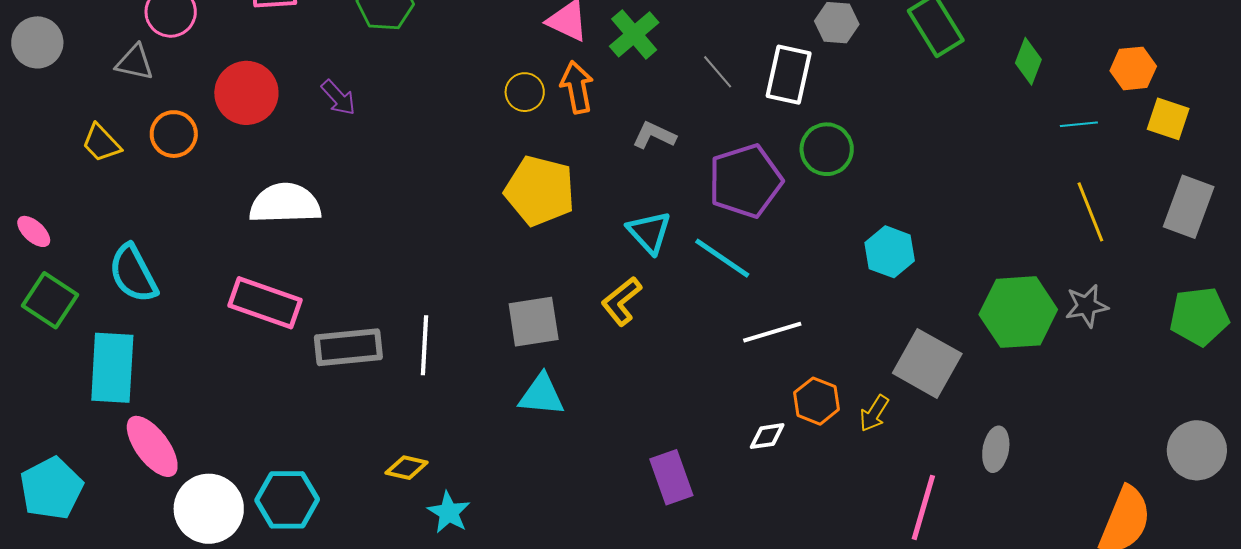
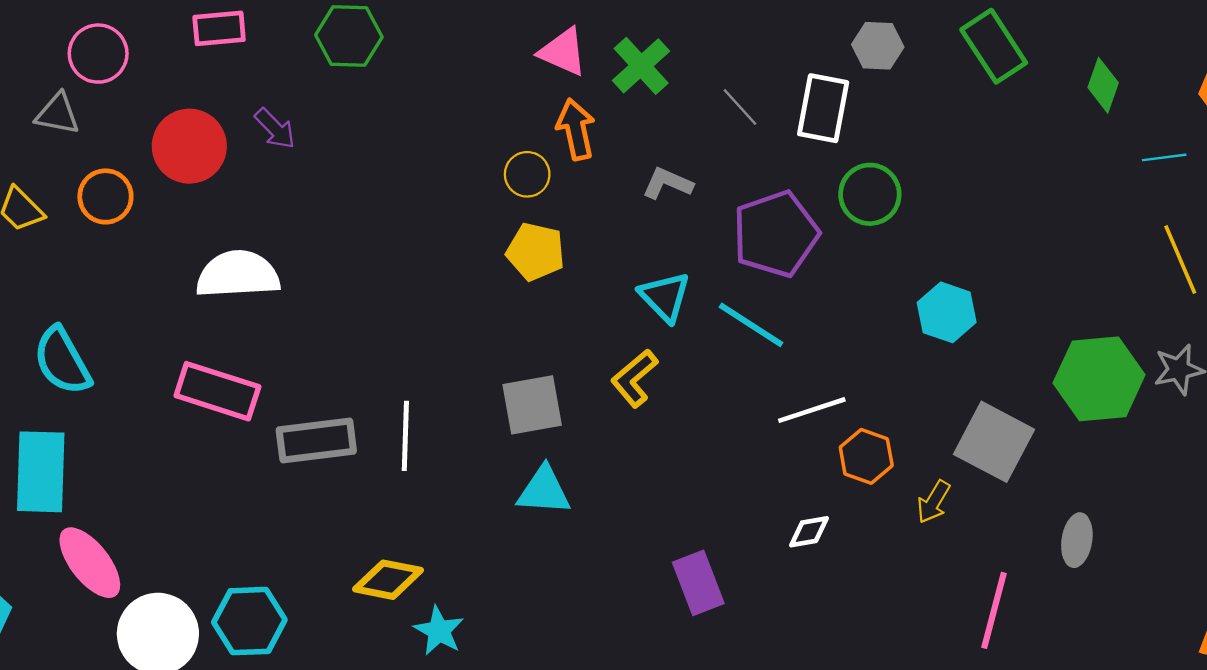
yellow circle: (525, 92) -> (527, 174), moved
purple arrow: (338, 98) -> (275, 129), moved
yellow pentagon: (540, 191) -> (535, 252), size x0.7
orange hexagon: (817, 401) -> (866, 456), moved
yellow diamond: (407, 468) -> (388, 580), size x1.4

